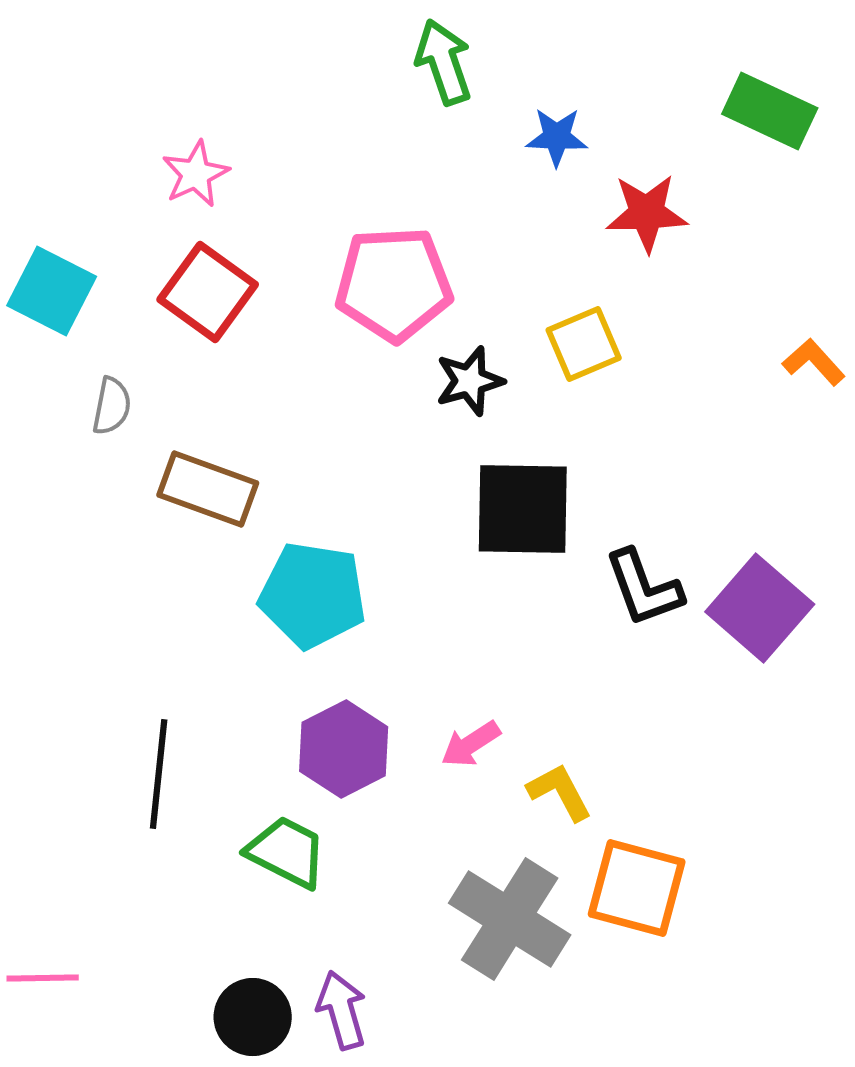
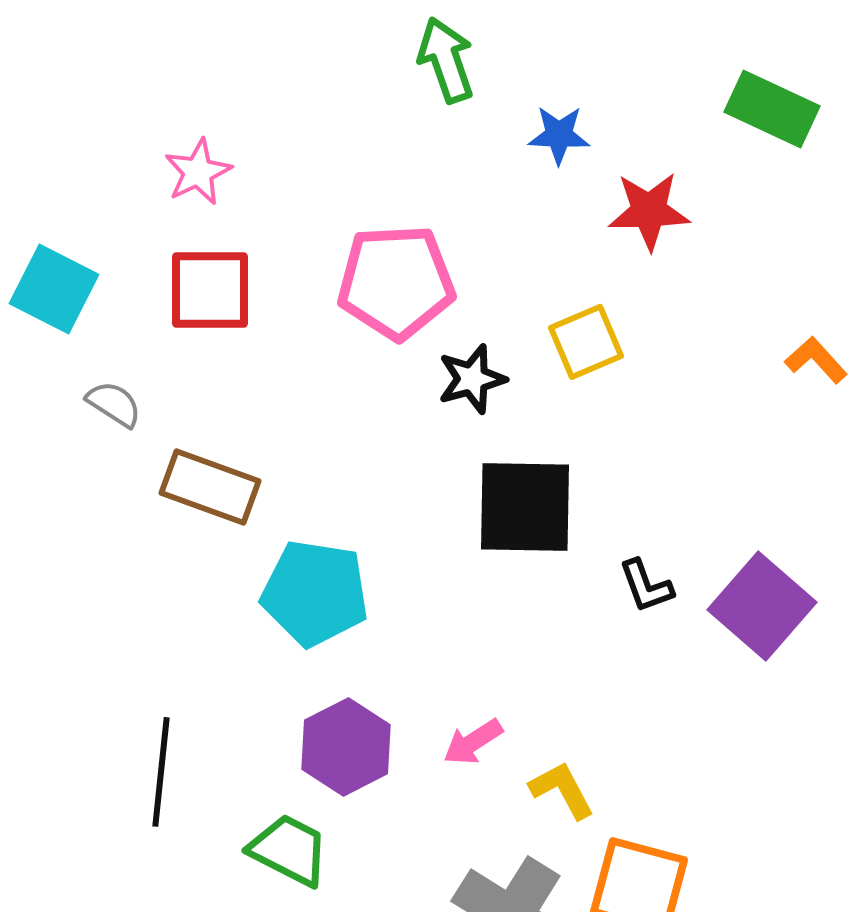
red square: (208, 292) -> (210, 290), turned -36
gray semicircle: (112, 406) -> (114, 404), turned -68
black L-shape: (644, 588) -> (646, 586), size x0.7

